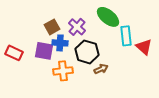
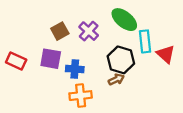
blue cross: (60, 43) -> (75, 69), moved
black hexagon: (87, 52) -> (121, 60), moved
orange cross: (63, 71) -> (81, 96), moved

